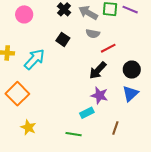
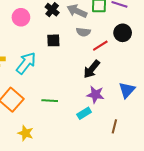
pink circle: (24, 14) -> (21, 17), moved
black square: (63, 39) -> (53, 40), turned -32
black circle: (132, 70) -> (123, 33), moved
green line: (74, 134) -> (50, 101), moved

